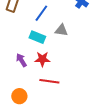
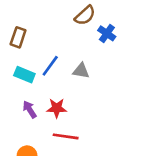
blue line: (41, 13) -> (50, 66), moved
cyan rectangle: (37, 37) -> (24, 75), moved

